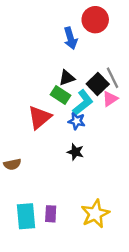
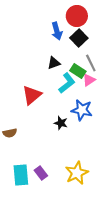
black square: (98, 84) -> (79, 38), moved
green rectangle: (61, 95) -> (78, 71), moved
blue star: (77, 121) -> (82, 110), moved, size x1.5
purple rectangle: (51, 214) -> (41, 173), turned -40

